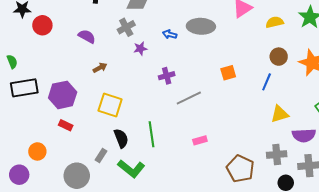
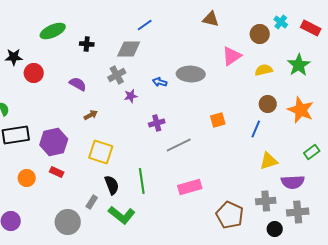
pink rectangle: (200, 140) -> (190, 187), size x1.6
orange circle: (37, 151) -> (27, 178), moved

